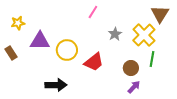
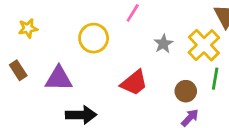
purple triangle: (40, 41) -> (59, 79), moved
yellow circle: (67, 50) -> (94, 38), moved

